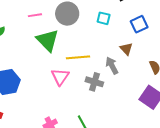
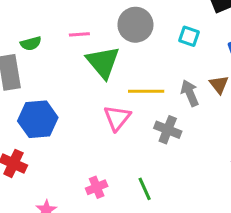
pink line: (35, 15) -> (79, 34), moved
gray arrow: (112, 66) -> (190, 93), moved

